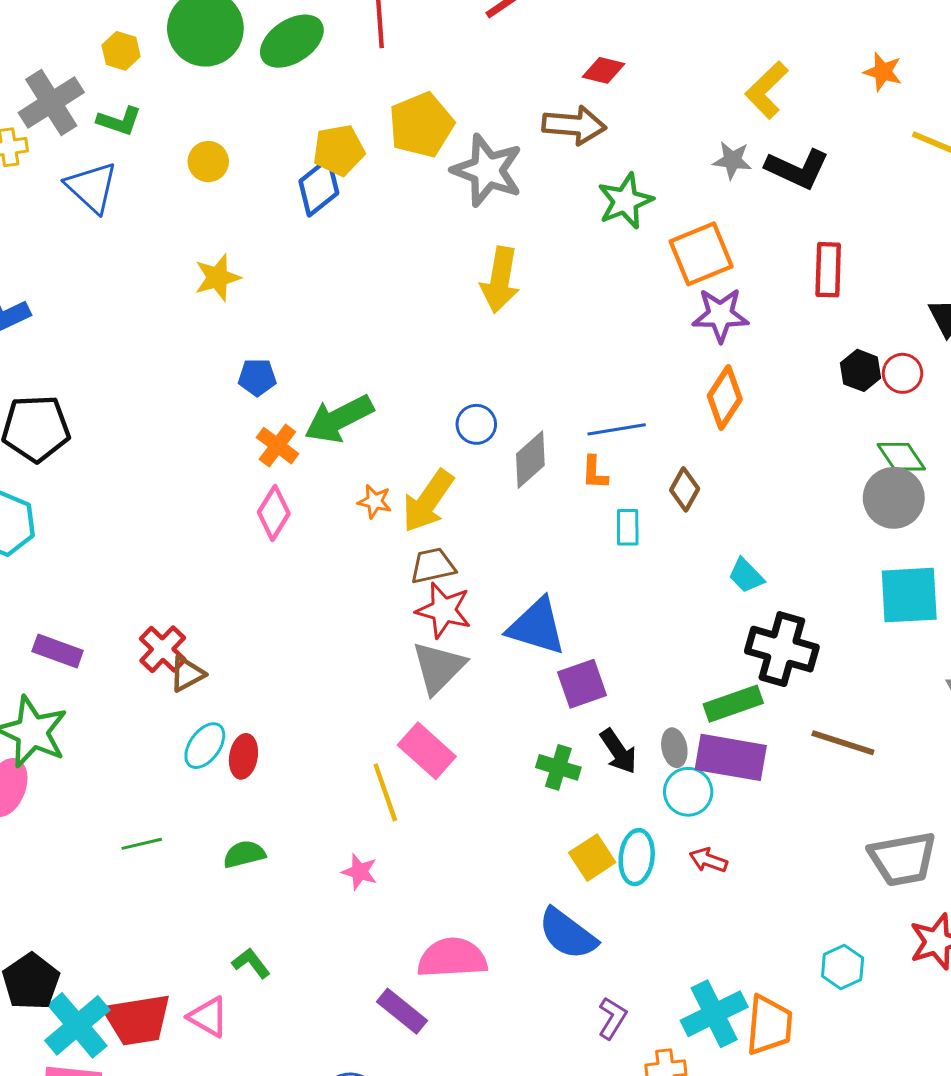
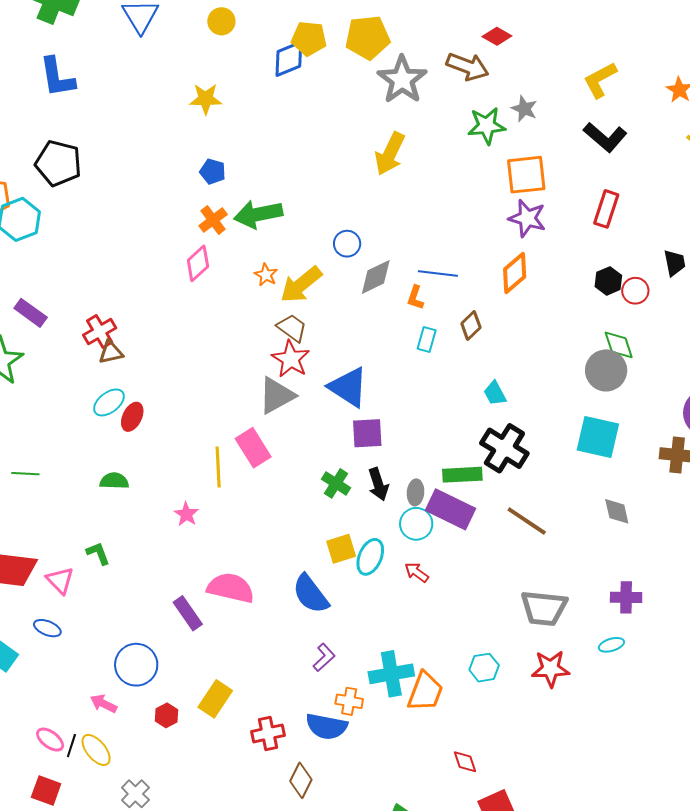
gray star: (732, 160) -> (524, 109), moved
brown trapezoid: (433, 566) -> (292, 328), turned 32
green line: (142, 844) -> (25, 474), moved

